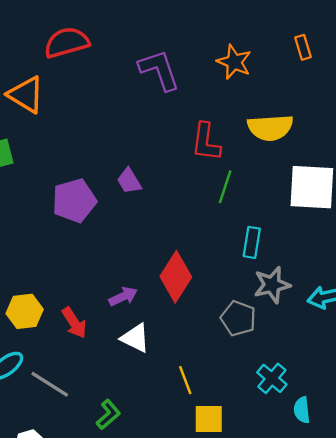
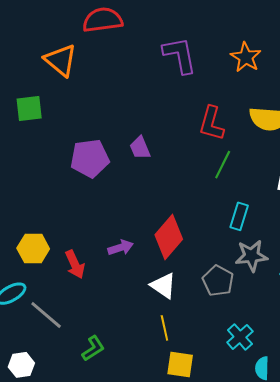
white triangle: (135, 338) -> (163, 286), moved

